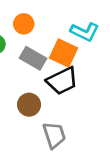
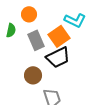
orange square: (63, 53) -> (59, 36), turned 30
gray rectangle: (33, 58) -> (36, 40), turned 36

